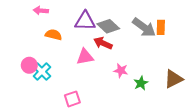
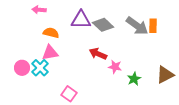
red arrow: (103, 43) -> (98, 54), moved
pink triangle: (85, 57) -> (50, 53), moved
pink circle: (29, 65) -> (22, 68), moved
pink square: (72, 99) -> (69, 94), turned -35

